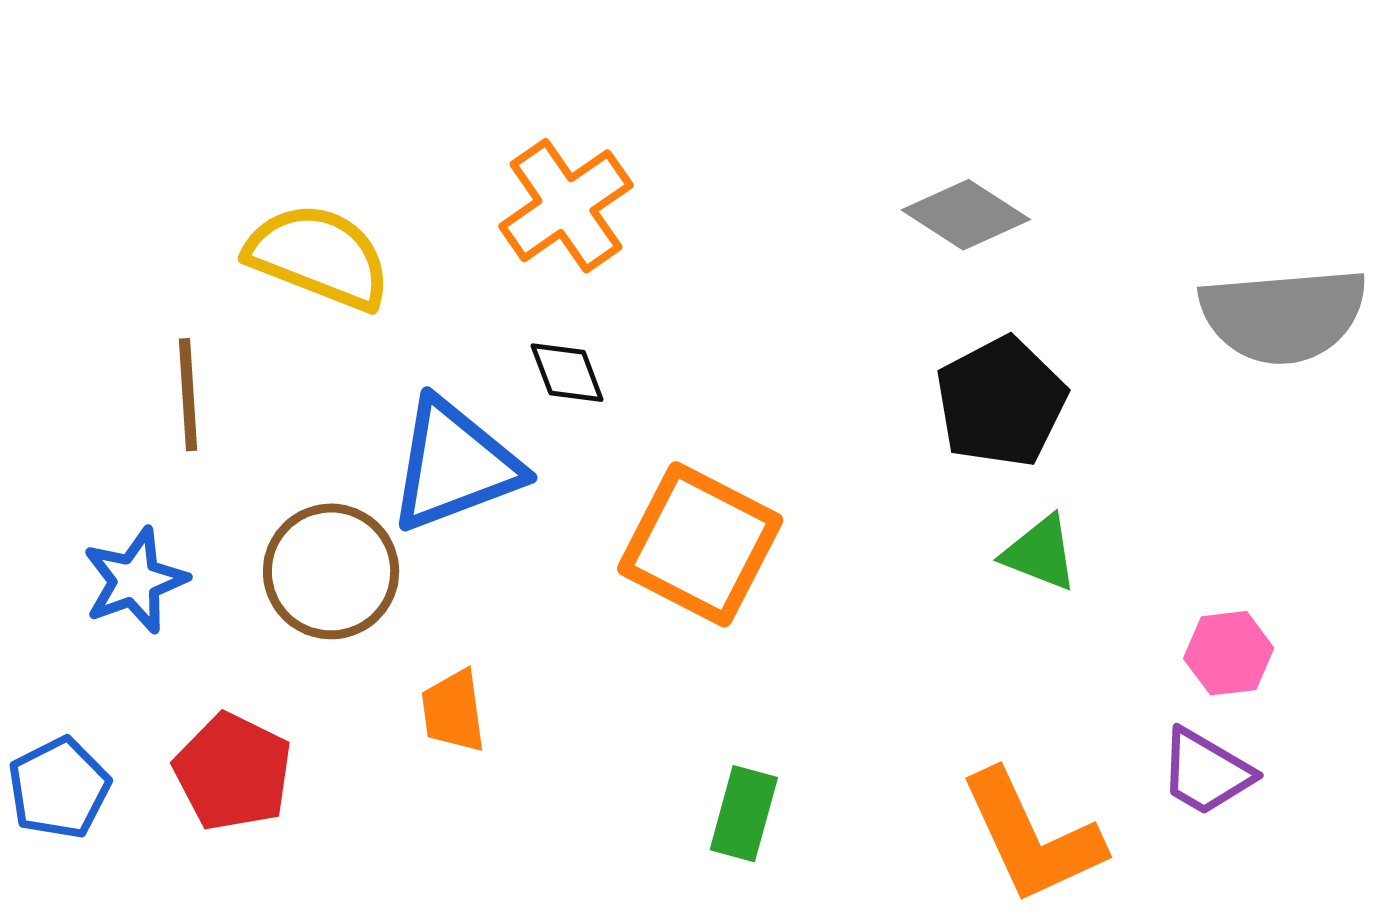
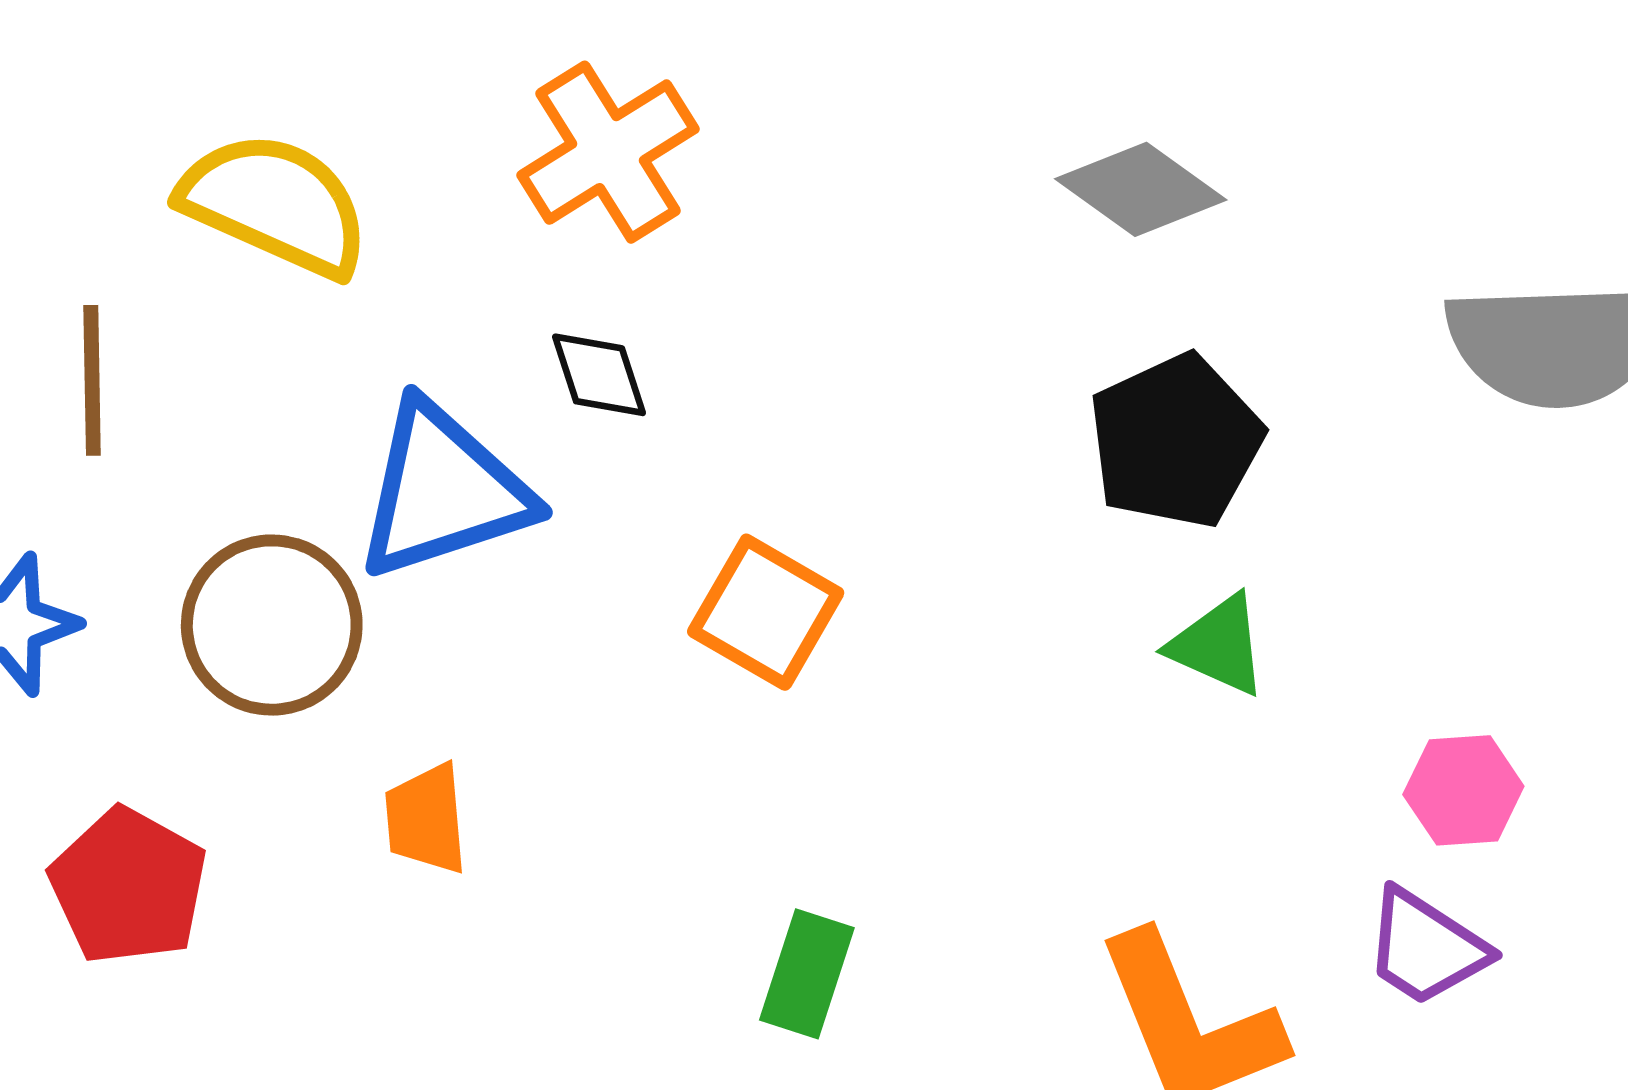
orange square: (700, 544) -> (766, 612), size x0.7

